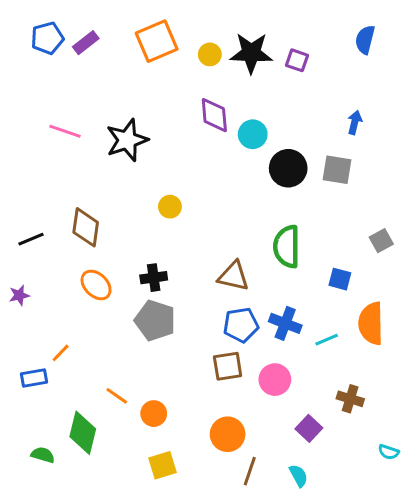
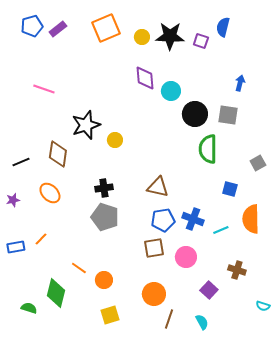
blue semicircle: (365, 40) -> (223, 27), moved
black star: (127, 140) -> (86, 125), moved
green semicircle: (287, 247) -> (208, 149), moved
orange ellipse: (96, 285) -> (50, 193), moved
blue rectangle: (34, 378) -> (16, 247), moved

